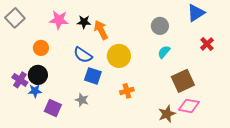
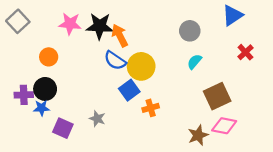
black star: (84, 22) -> (100, 26), size x1.6
blue semicircle: (83, 55) -> (115, 60), moved
blue square: (93, 76) -> (129, 90), moved, turned 36
purple cross: (20, 80) -> (24, 95), turned -35

